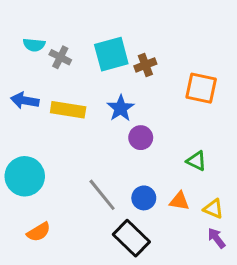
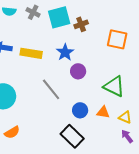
gray cross: (60, 57) -> (33, 12), moved
green triangle: (196, 161) -> (114, 86), size x1.6
gray line: (102, 195) -> (51, 89), moved

